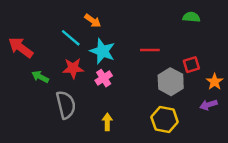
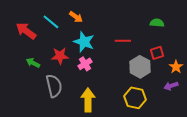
green semicircle: (191, 17) -> (157, 23), moved
cyan line: (71, 38) -> (51, 22), moved
red arrow: (21, 48) -> (26, 31), moved
yellow arrow: (107, 122) -> (88, 100), size x1.6

